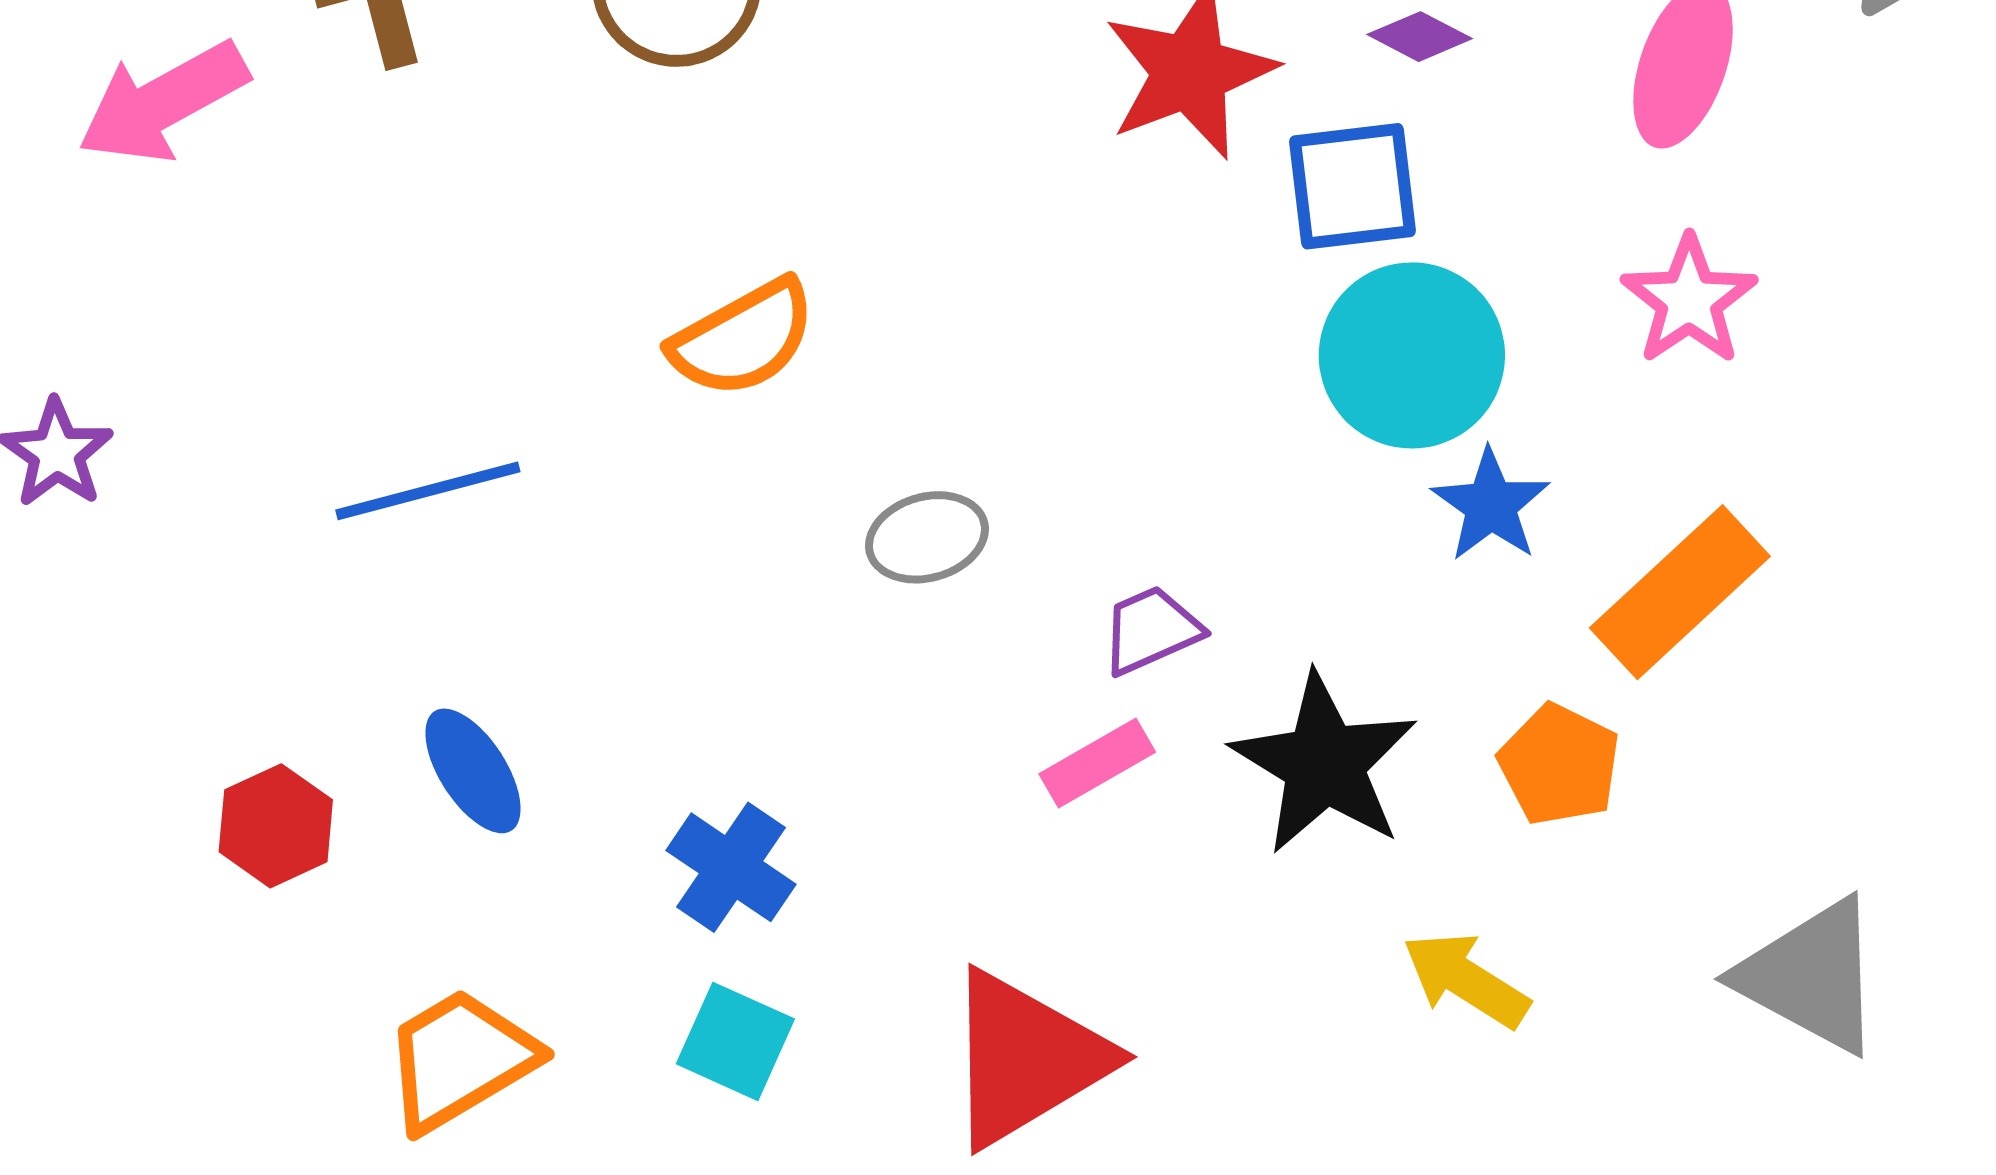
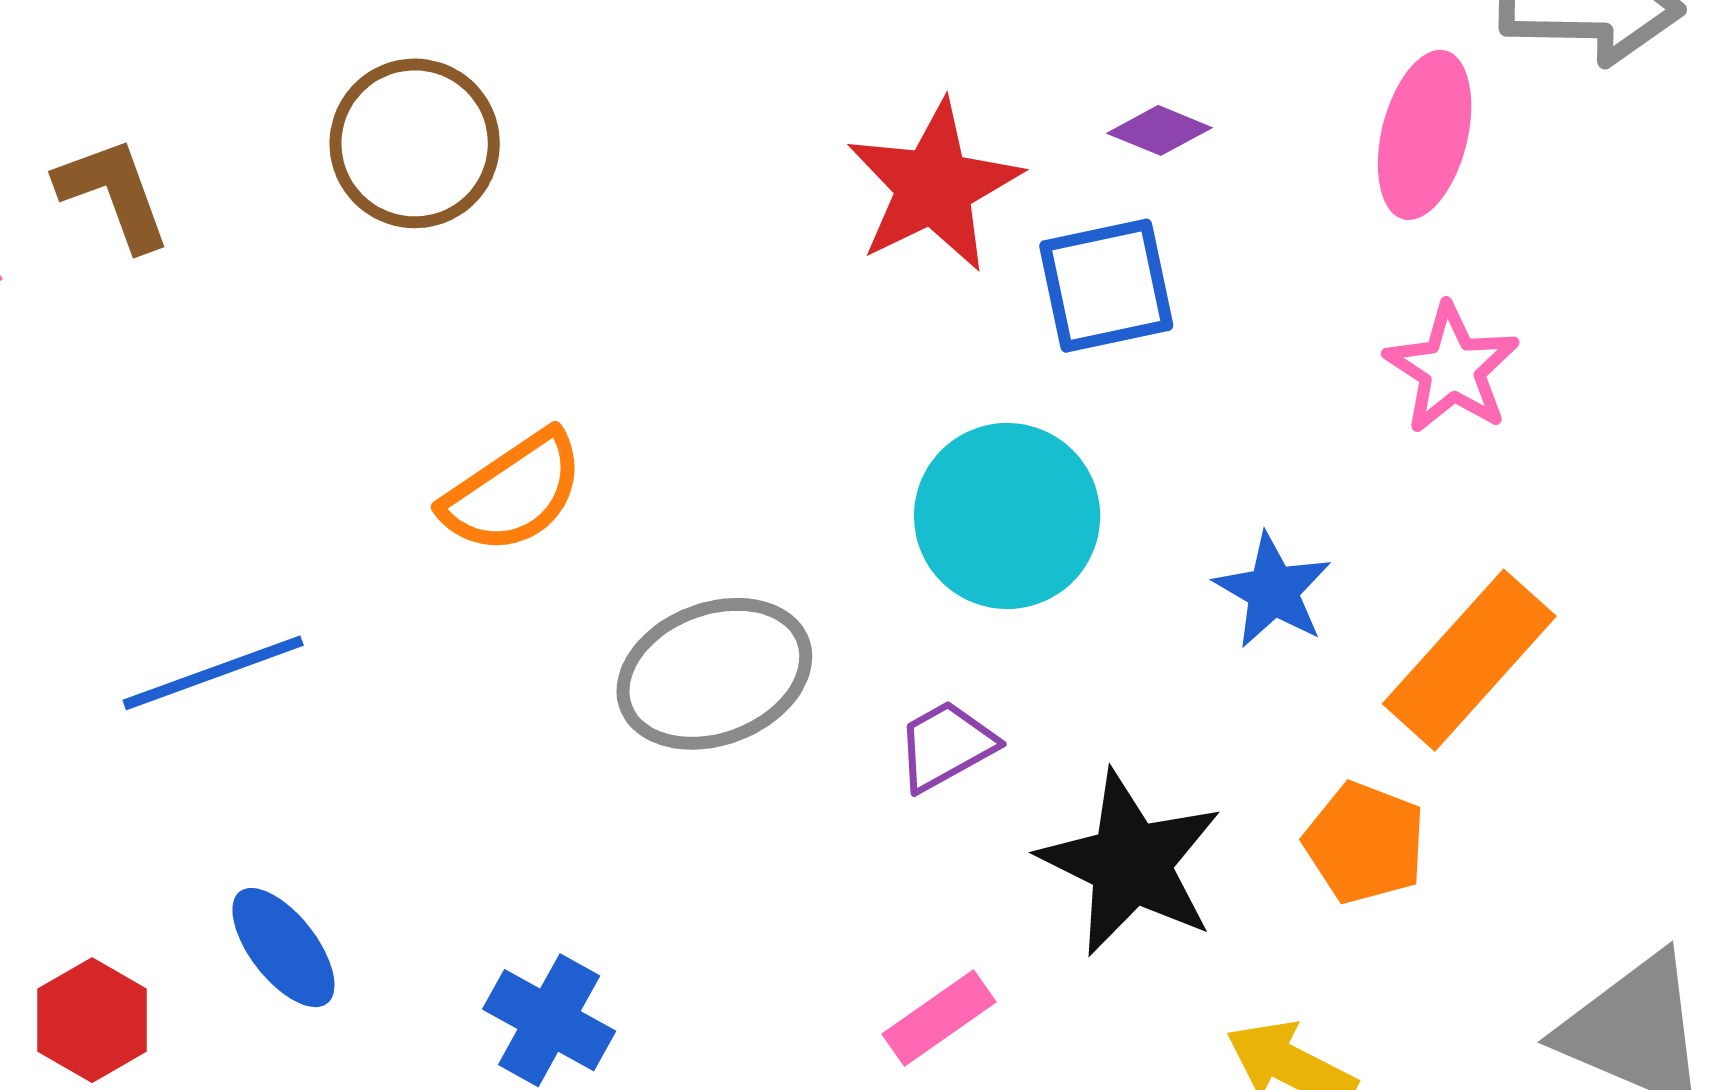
cyan circle: (1412, 355) -> (1007, 516), moved
gray ellipse: (927, 537) -> (714, 674), size x1.6
pink rectangle: (1097, 763) -> (939, 1018), moved

